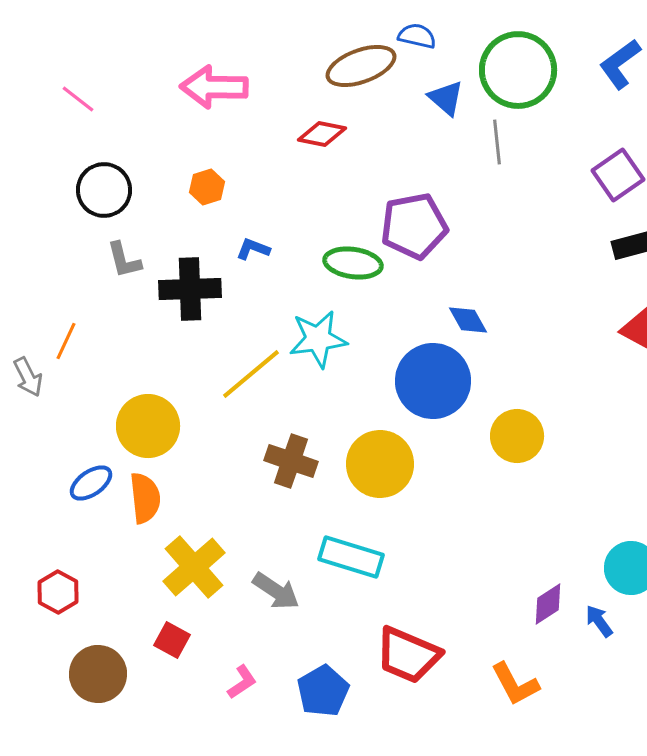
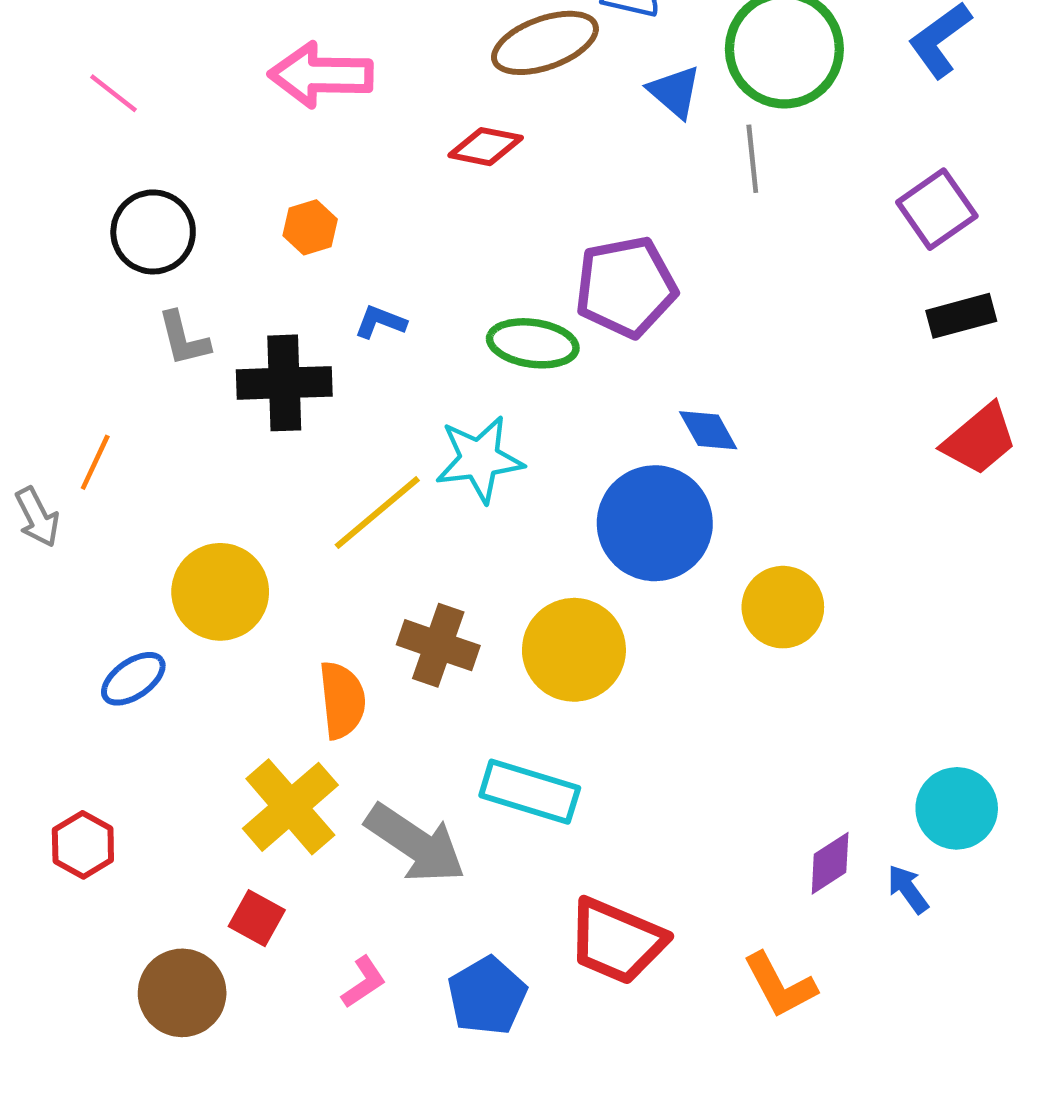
orange semicircle: (145, 498) -> (342, 700), moved
gray arrow: (276, 591) -> (415, 843), size x1.4
brown circle: (98, 674) -> (182, 993), moved

